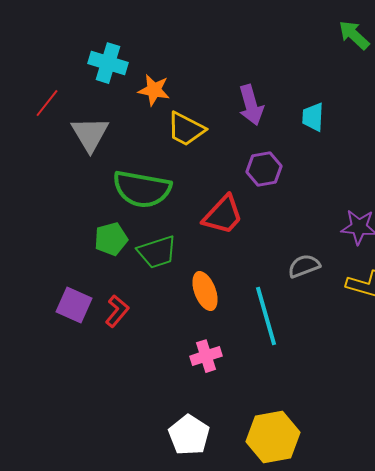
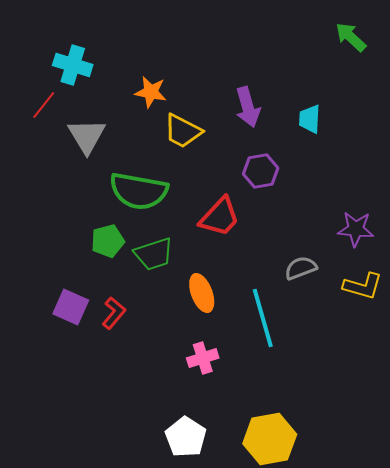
cyan cross: (108, 63) -> (73, 65), moved

